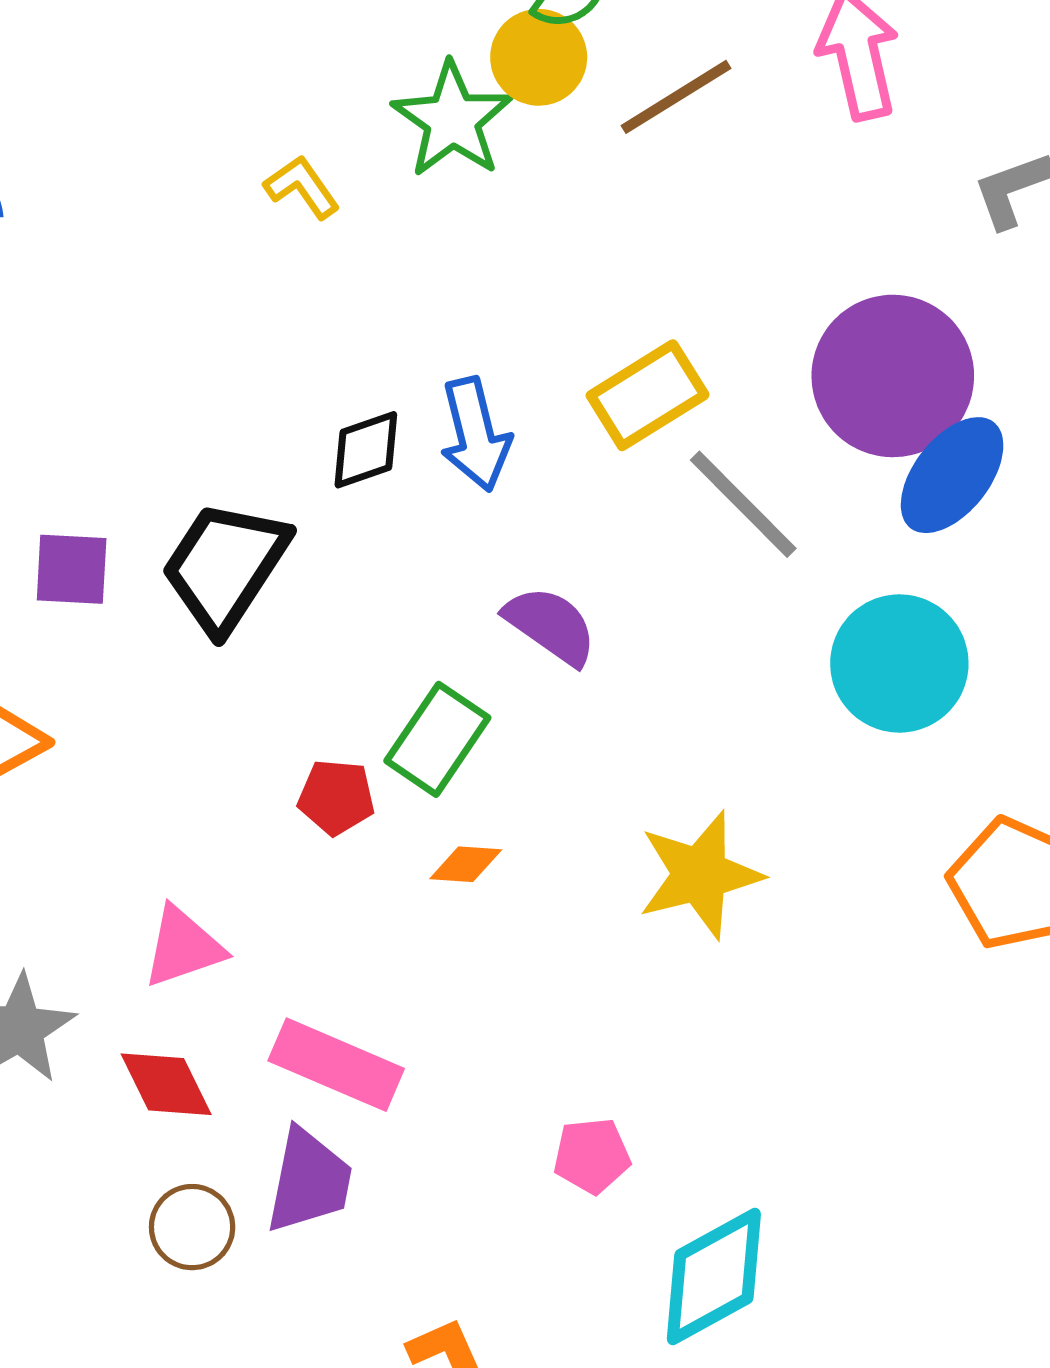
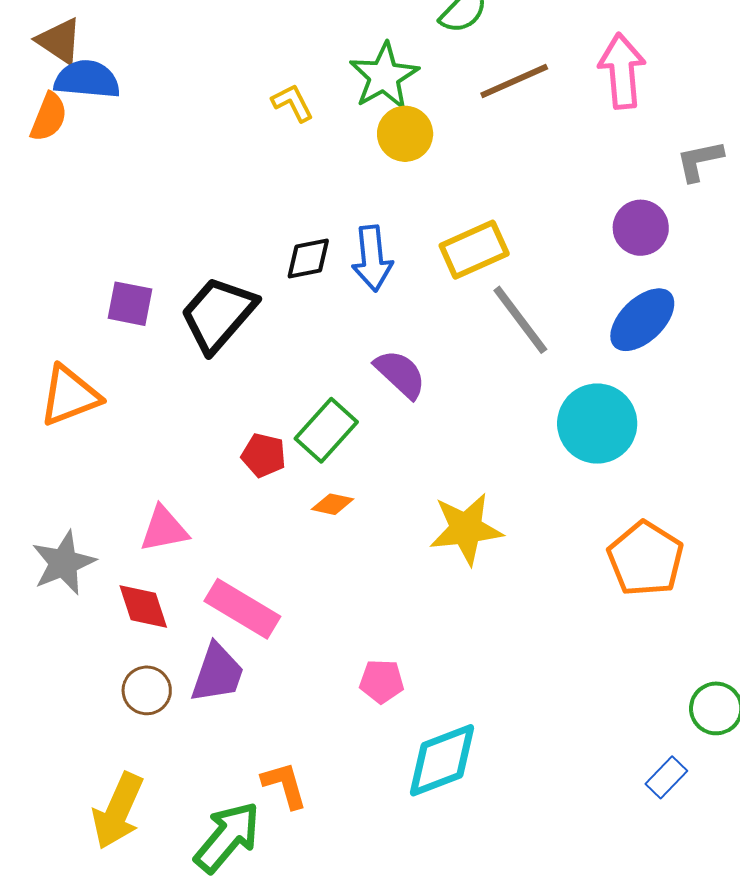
yellow circle: (539, 57) -> (405, 134), moved
purple circle: (893, 376) -> (641, 228), moved, size x0.6

